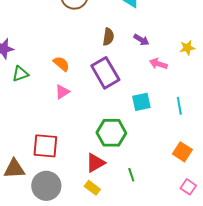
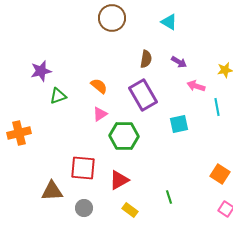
cyan line: (179, 106) -> (217, 107), moved
green hexagon: (111, 133) -> (124, 136), moved
red triangle: (95, 163) -> (119, 180), moved
gray circle: (46, 186) -> (84, 208), size x0.6

